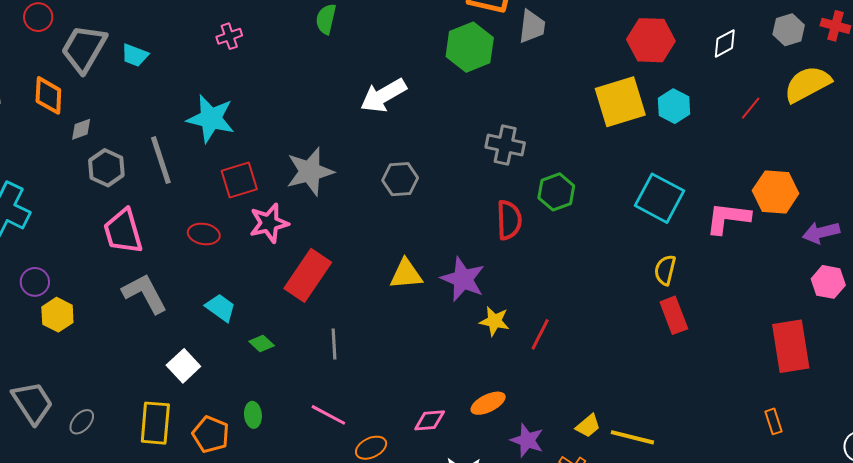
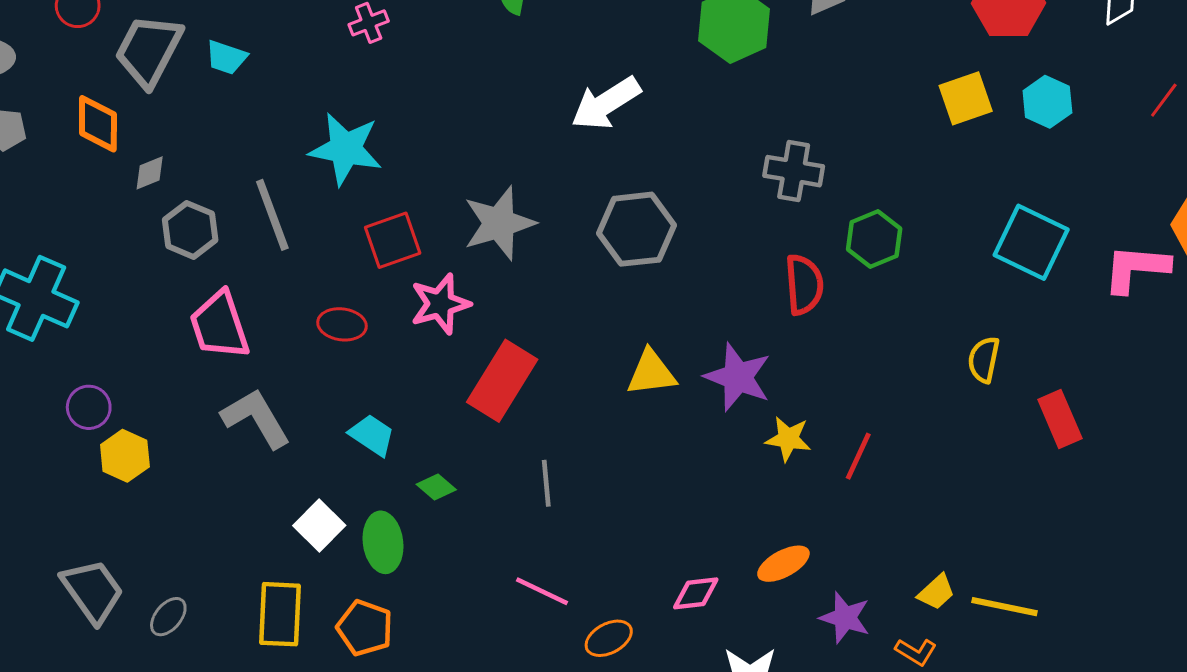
yellow square: (620, 102) -> (966, 98), size x0.7
gray hexagon: (400, 179) -> (636, 229), size x1.4
yellow semicircle: (665, 270) -> (984, 360), moved
green ellipse: (253, 415) -> (383, 542), moved, size x1.5

